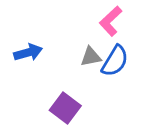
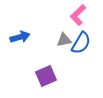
purple square: (65, 108) -> (46, 76), turned 30

